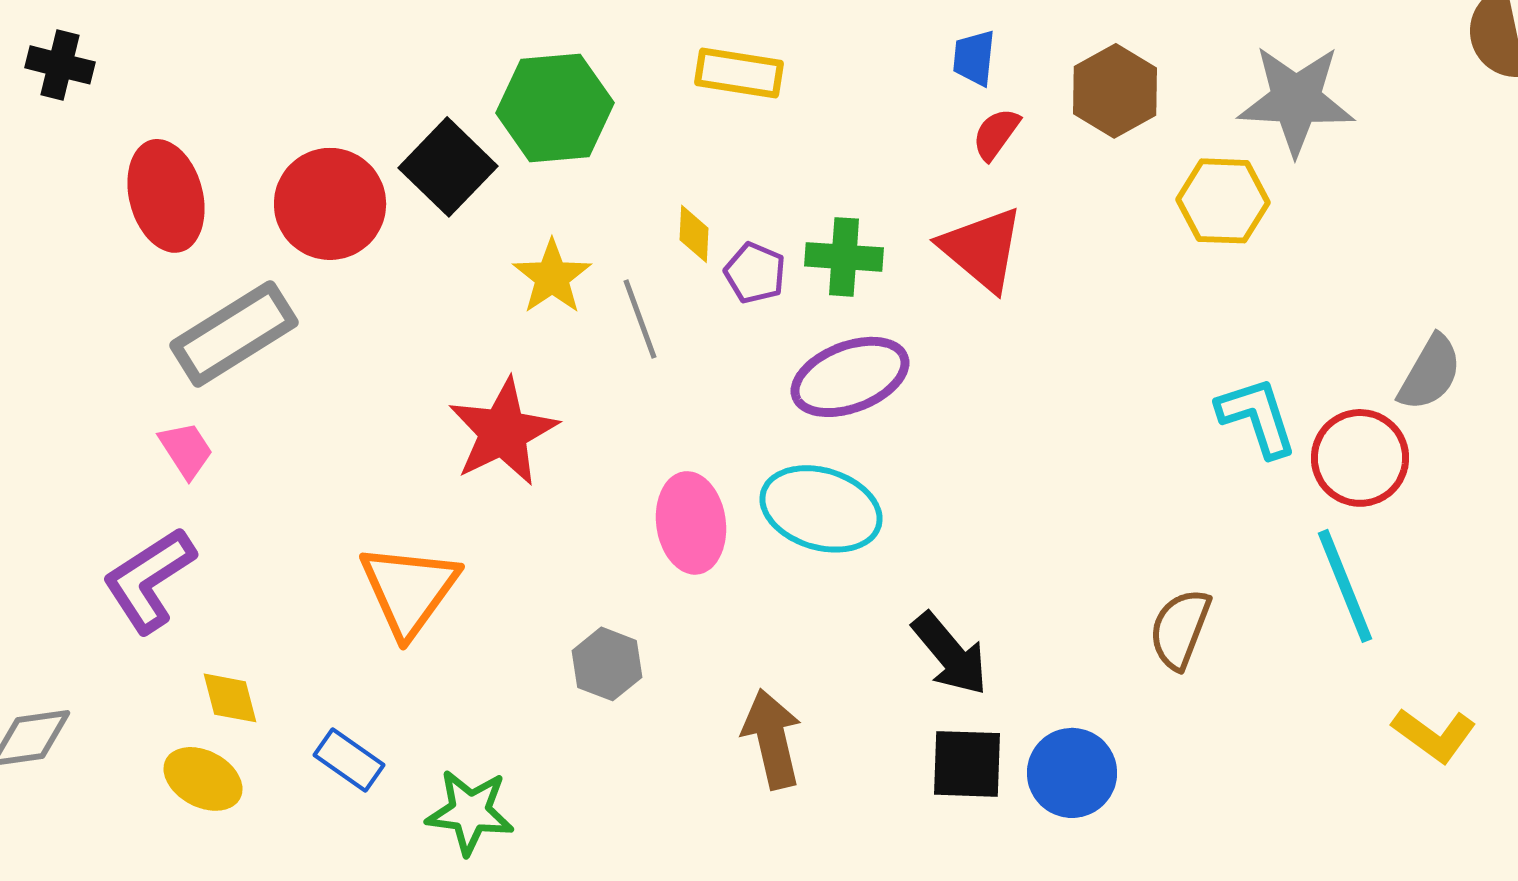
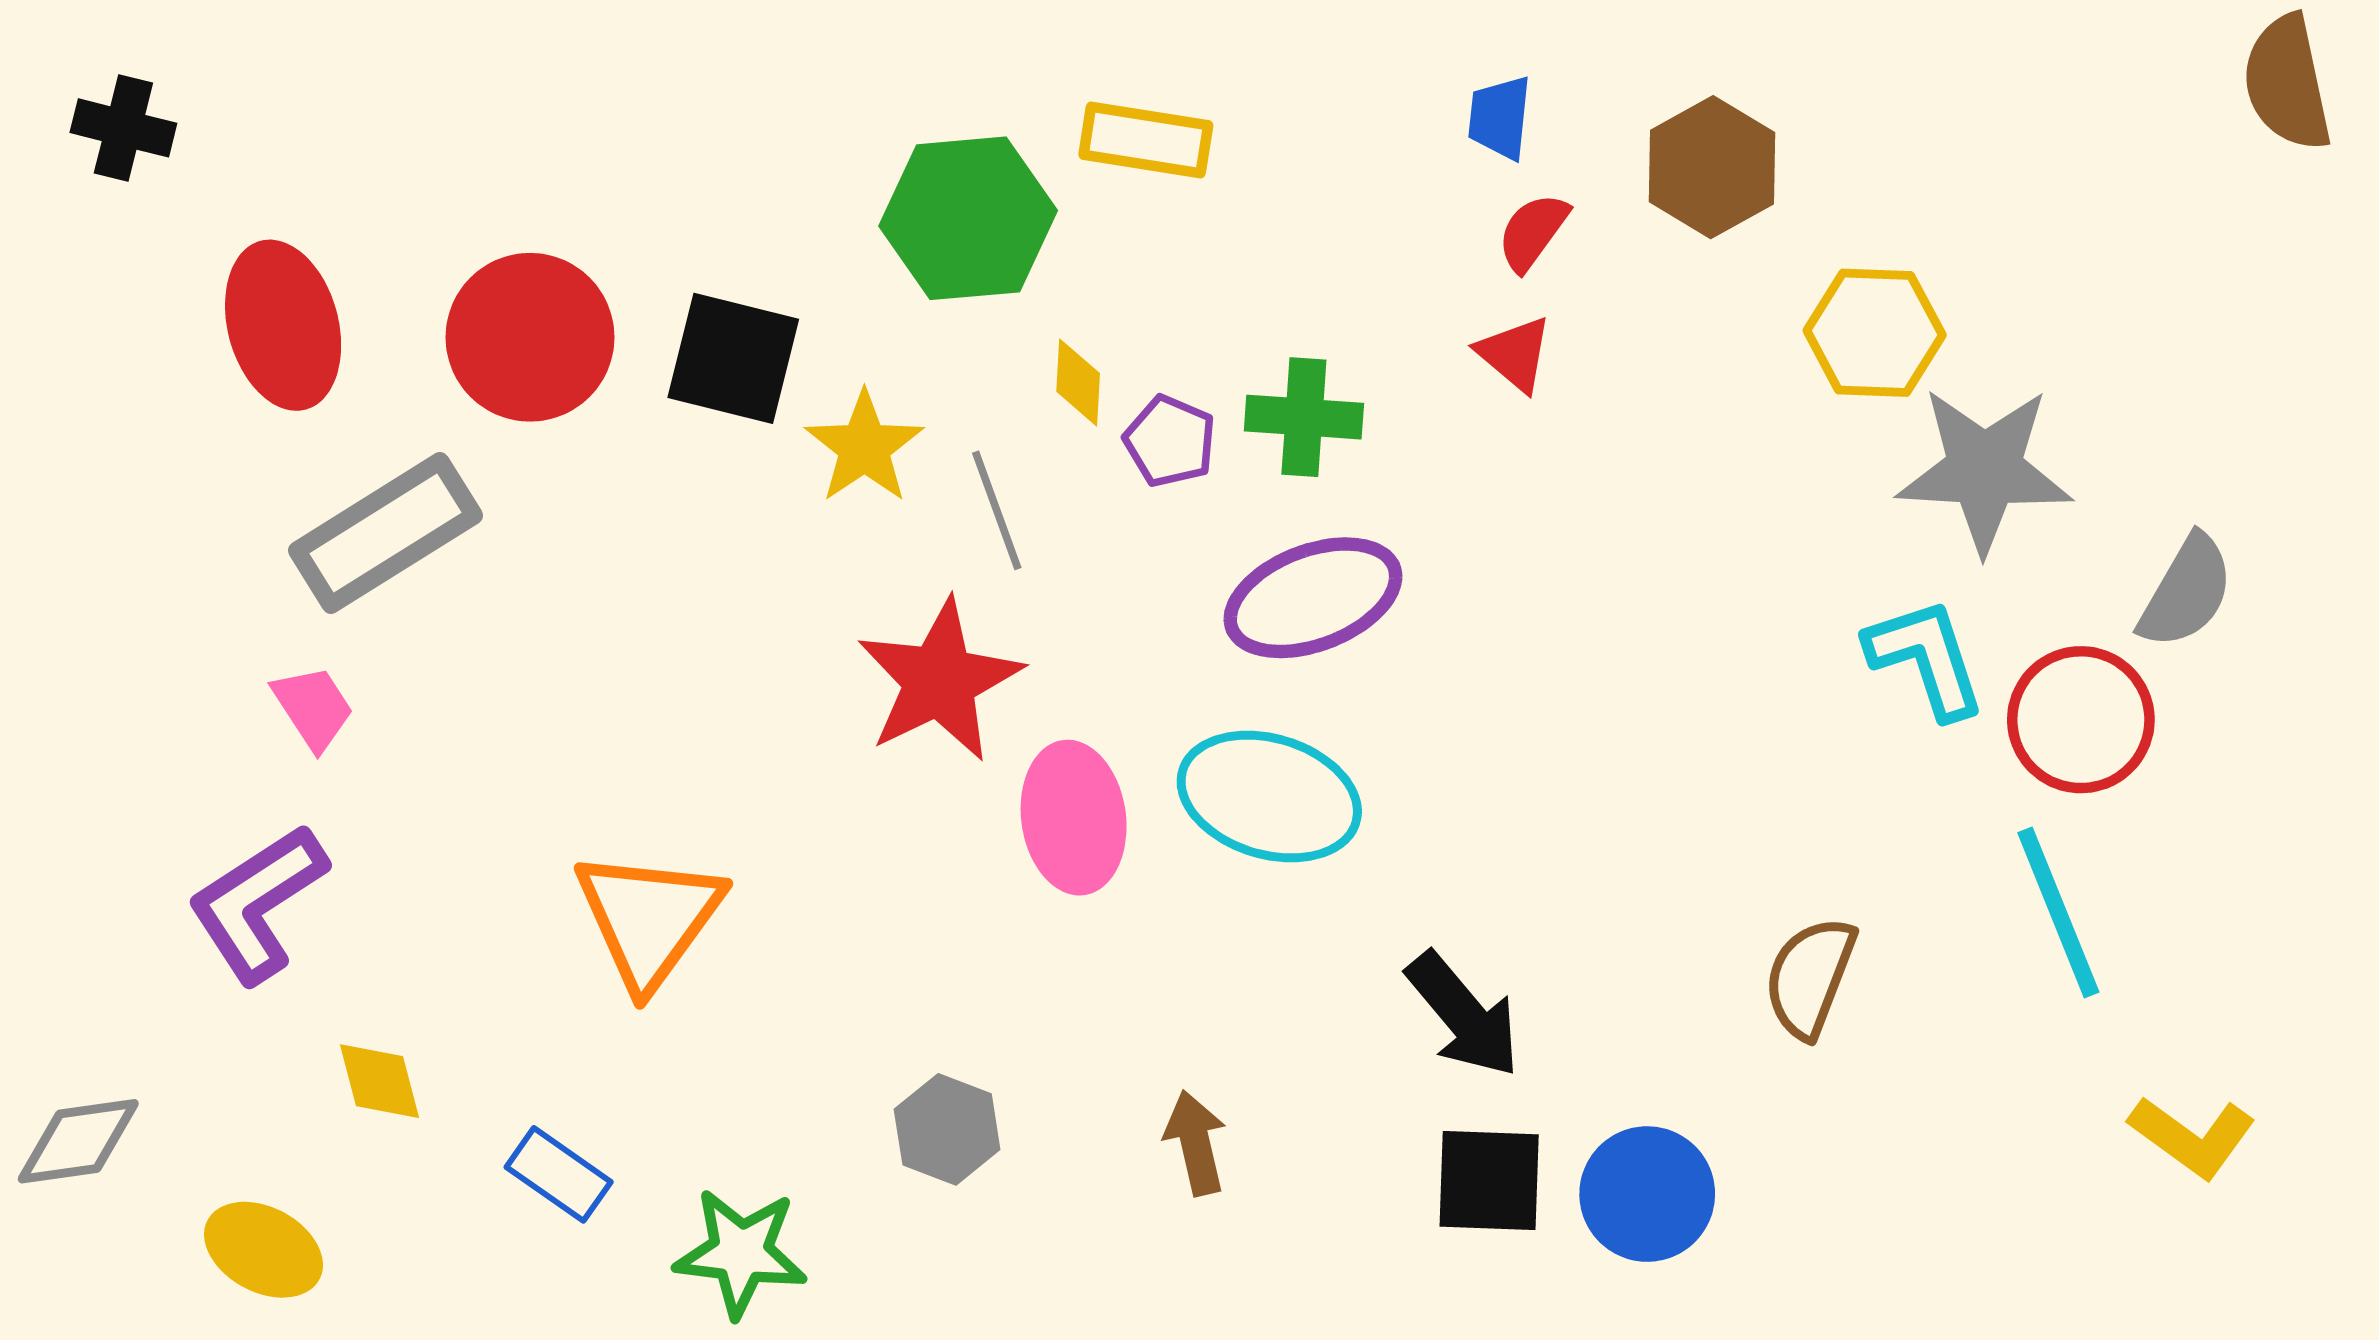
gray star: (1296, 100) -> (1985, 470), moved
green hexagon: (555, 108) -> (968, 218), moved
black square: (448, 167) -> (733, 358), moved, turned -30
red triangle: (982, 249) -> (1515, 354), moved, size x0.6
red star: (503, 432) -> (940, 681), moved
gray hexagon: (607, 664) -> (947, 1129), moved
brown arrow: (772, 739) -> (1196, 1143), size x0.7
yellow ellipse: (203, 779) -> (263, 1250), moved

